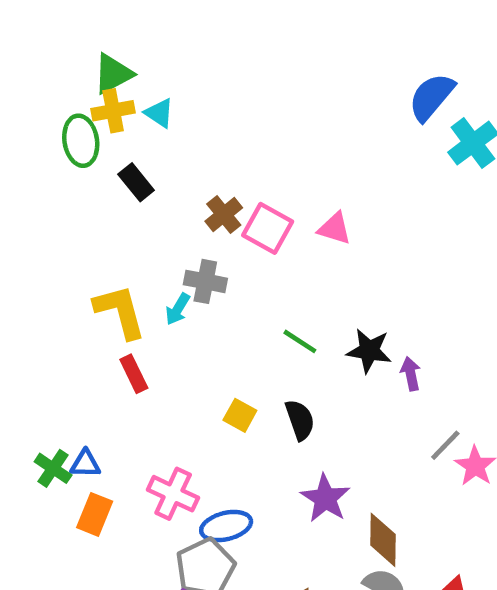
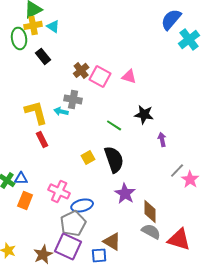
cyan arrow: (178, 309) -> (61, 111), turned 72
black star: (369, 351) -> (144, 114), moved
yellow square: (240, 415) -> (88, 157), turned 32
black semicircle: (300, 420) -> (114, 159), size x1.5

